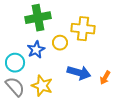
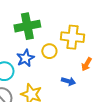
blue arrow: (79, 73) -> (68, 81), size x0.6
orange arrow: (105, 78) -> (87, 64), moved

